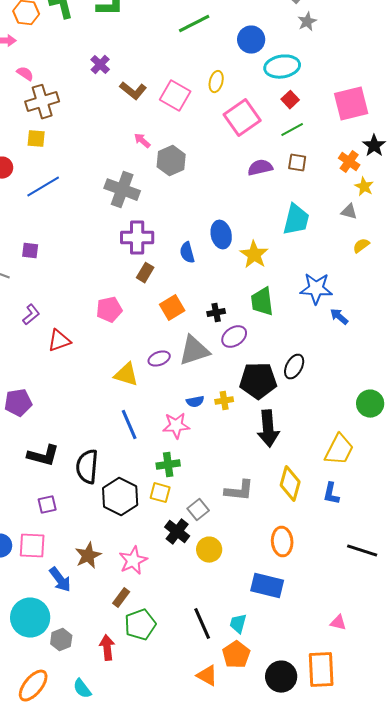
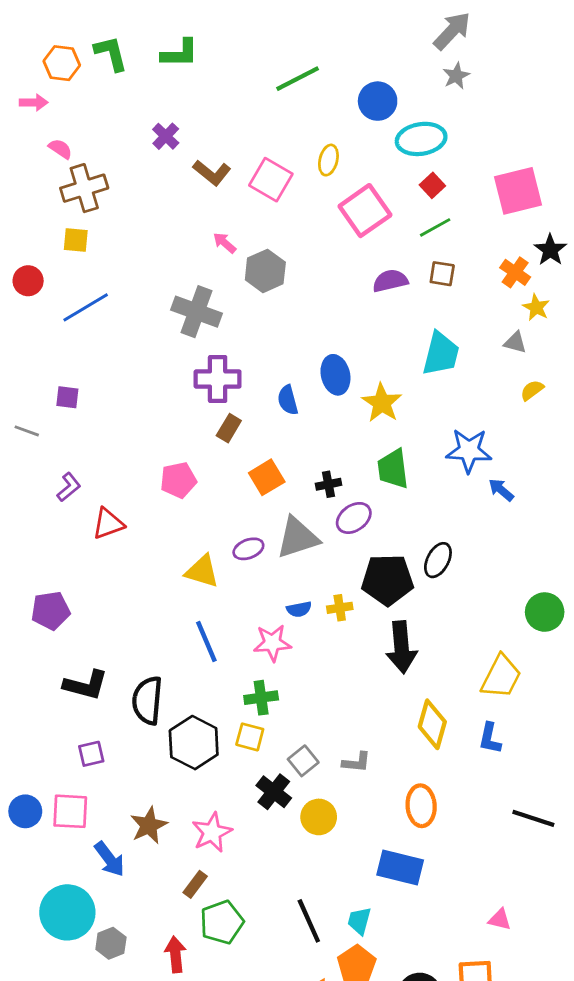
gray L-shape: (239, 491) -> (357, 762), moved, size x0.7

